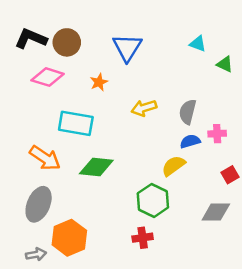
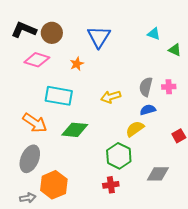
yellow arrow: (144, 108) -> (111, 97), moved
pink cross: (217, 134) -> (169, 87), moved
gray diamond: (216, 212) -> (158, 174), moved

